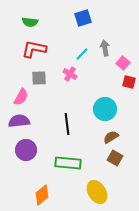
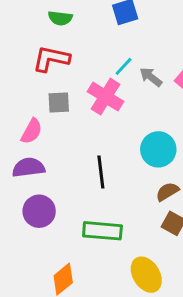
green semicircle: (30, 22) -> (60, 18), moved
gray arrow: (105, 48) -> (151, 77), moved, turned -42
pink cross: (70, 74) -> (105, 97), size x1.6

